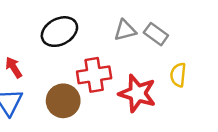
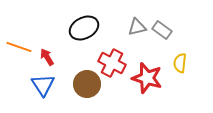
red cross: (94, 75) -> (112, 63), turned 36

